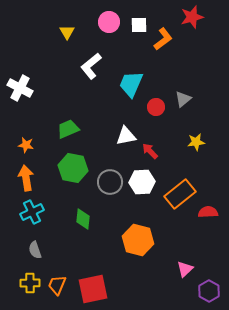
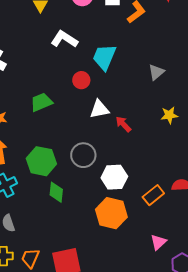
white L-shape: (91, 66) -> (64, 39), turned 72
red circle: (156, 107) -> (81, 80), moved
green hexagon: (73, 168) -> (41, 161), moved
white hexagon: (142, 182) -> (114, 177), moved
orange rectangle: (180, 194) -> (153, 195), moved, size x0.7

